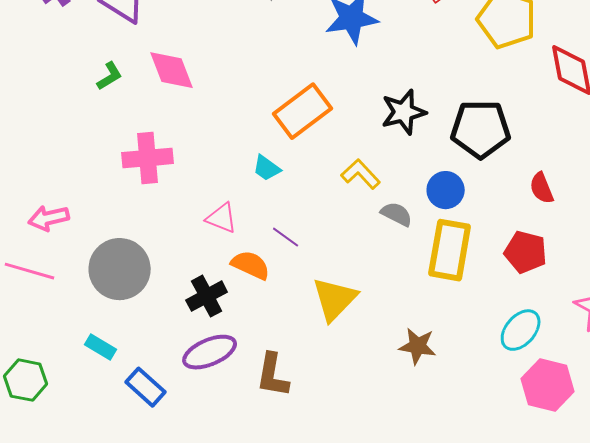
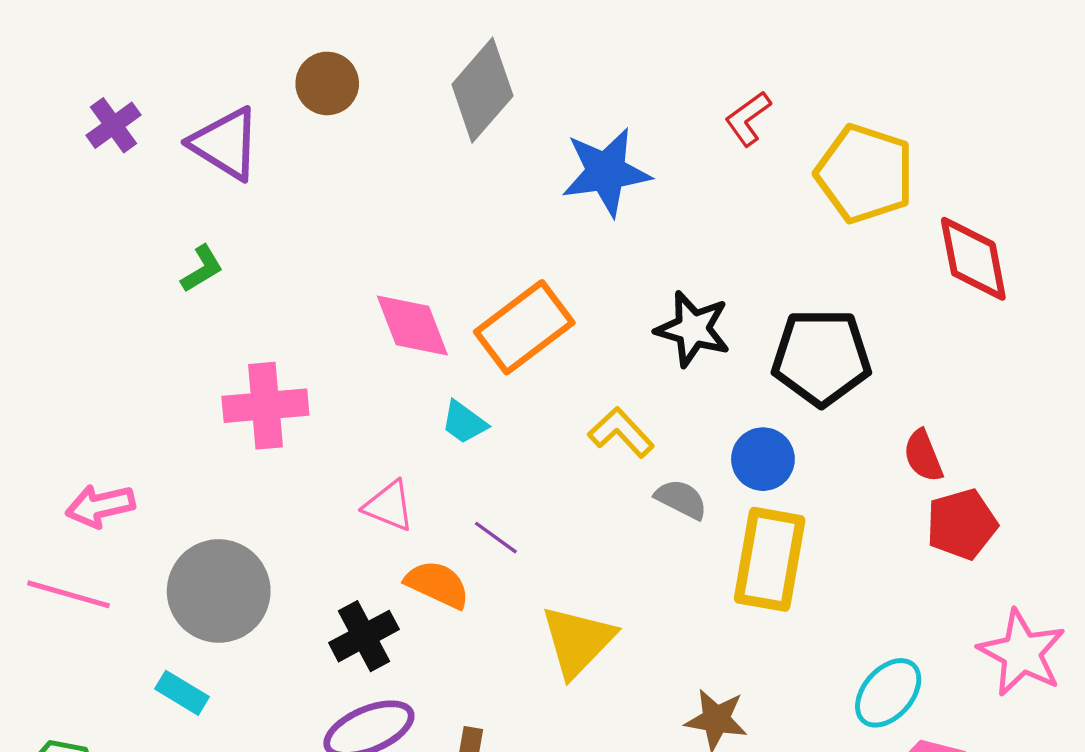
pink diamond: (172, 70) -> (412, 326), moved
black star: (404, 112) -> (693, 329), turned 30
red pentagon: (526, 252) -> (962, 524), moved, turned -30
cyan rectangle: (101, 347) -> (182, 693), moved

